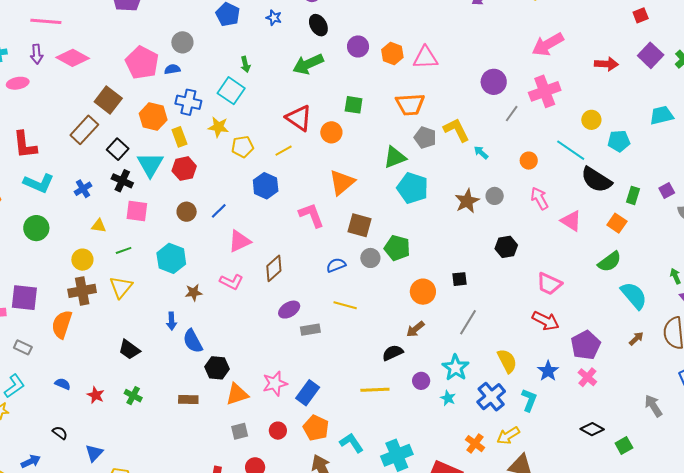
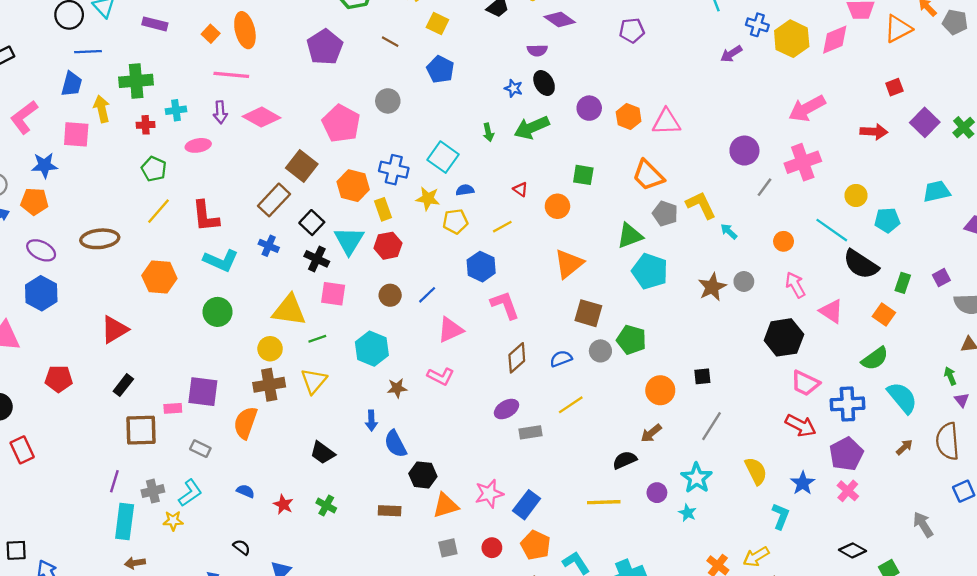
red square: (641, 15) -> (894, 87), moved
blue star: (274, 18) -> (514, 88), moved
green arrow: (245, 64) -> (488, 132), moved
blue semicircle: (172, 69) -> (465, 190), moved
orange trapezoid: (410, 104) -> (648, 175), turned 48
red triangle: (299, 118) -> (520, 189), size x0.5
blue cross: (83, 189) -> (269, 246), moved, turned -36
pink L-shape: (311, 215) -> (505, 305), moved
yellow triangle: (99, 226) -> (289, 310), size x2.0
black hexagon: (506, 247) -> (784, 337), moved, size x1.5
brown diamond: (274, 268) -> (517, 358), moved
yellow line: (345, 305) -> (571, 405), turned -50
blue cross: (491, 397) -> (847, 404), moved, turned 36

